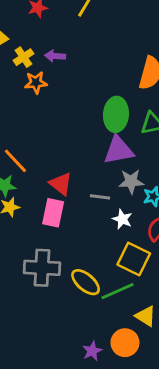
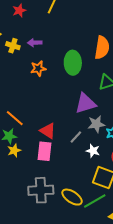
yellow cross: (23, 57) -> (13, 46), turned -32
orange star: (36, 83) -> (38, 68), moved
green ellipse: (116, 114) -> (73, 63), moved
gray line: (100, 197) -> (76, 137), turned -48

